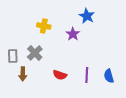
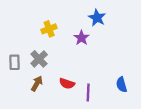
yellow cross: (44, 26) -> (49, 29), turned -32
brown arrow: (23, 74) -> (37, 83), moved, turned -152
purple line: (87, 75) -> (88, 92), moved

